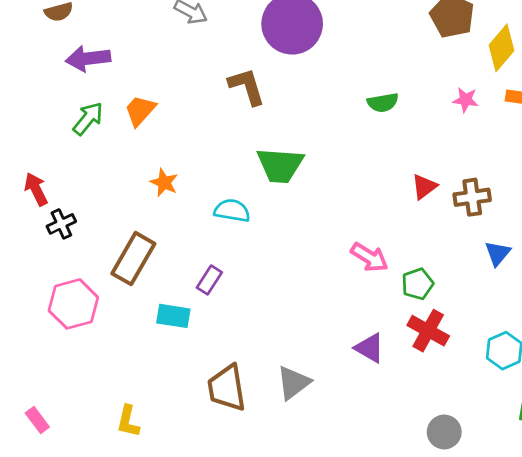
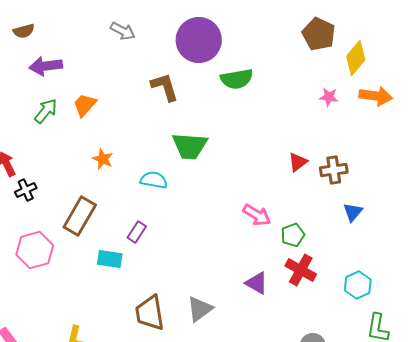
green semicircle: (383, 103) -> (237, 79), moved, size x1.4

